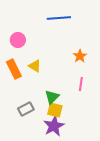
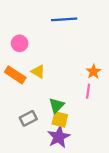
orange star: (80, 56) -> (93, 72), moved
orange rectangle: (14, 69) -> (15, 75), turned -30

